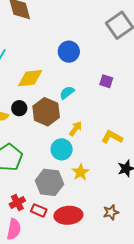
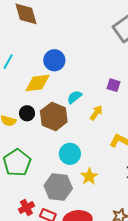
blue circle: (69, 52) -> (54, 60), moved
yellow arrow: (76, 129) -> (96, 113), moved

